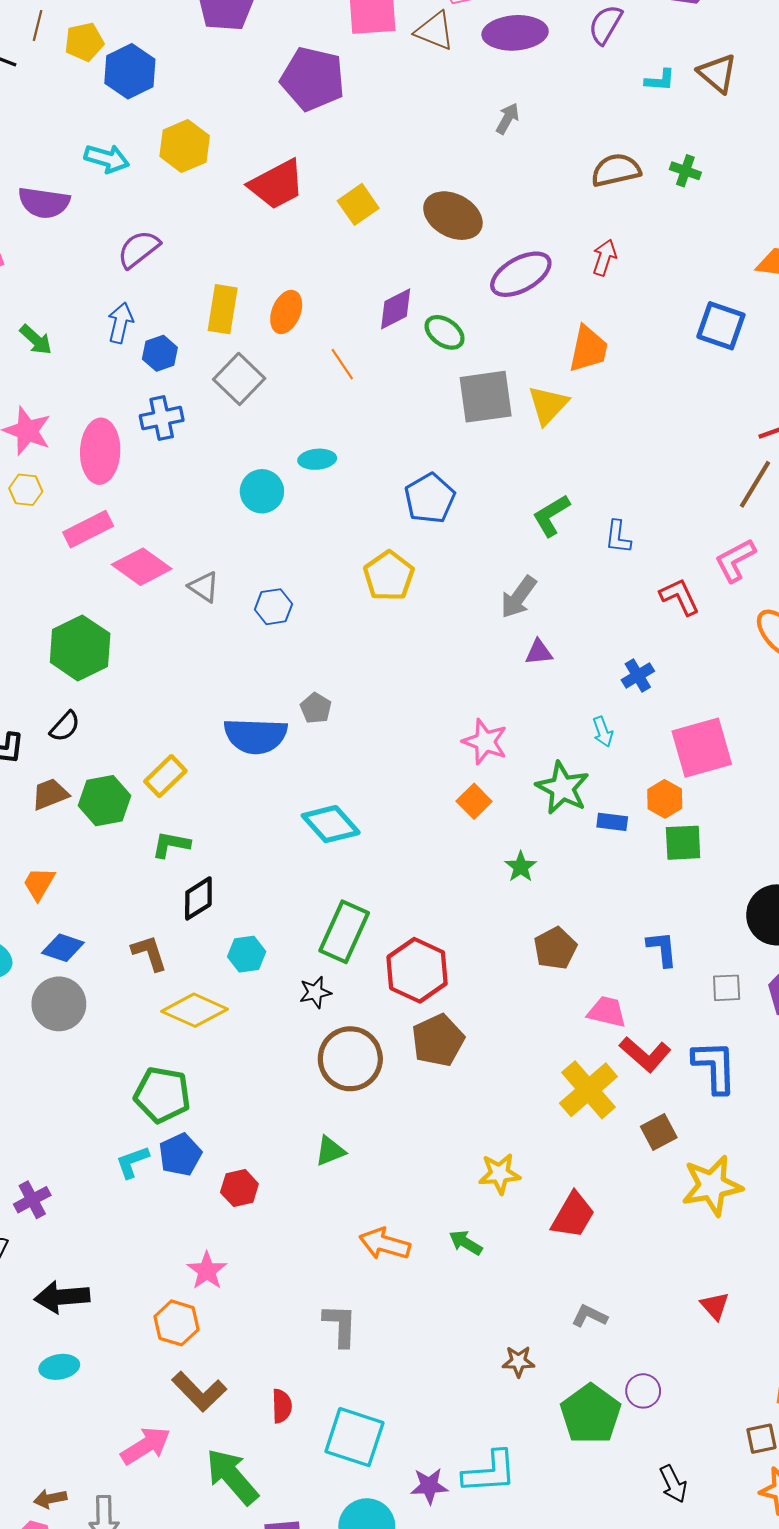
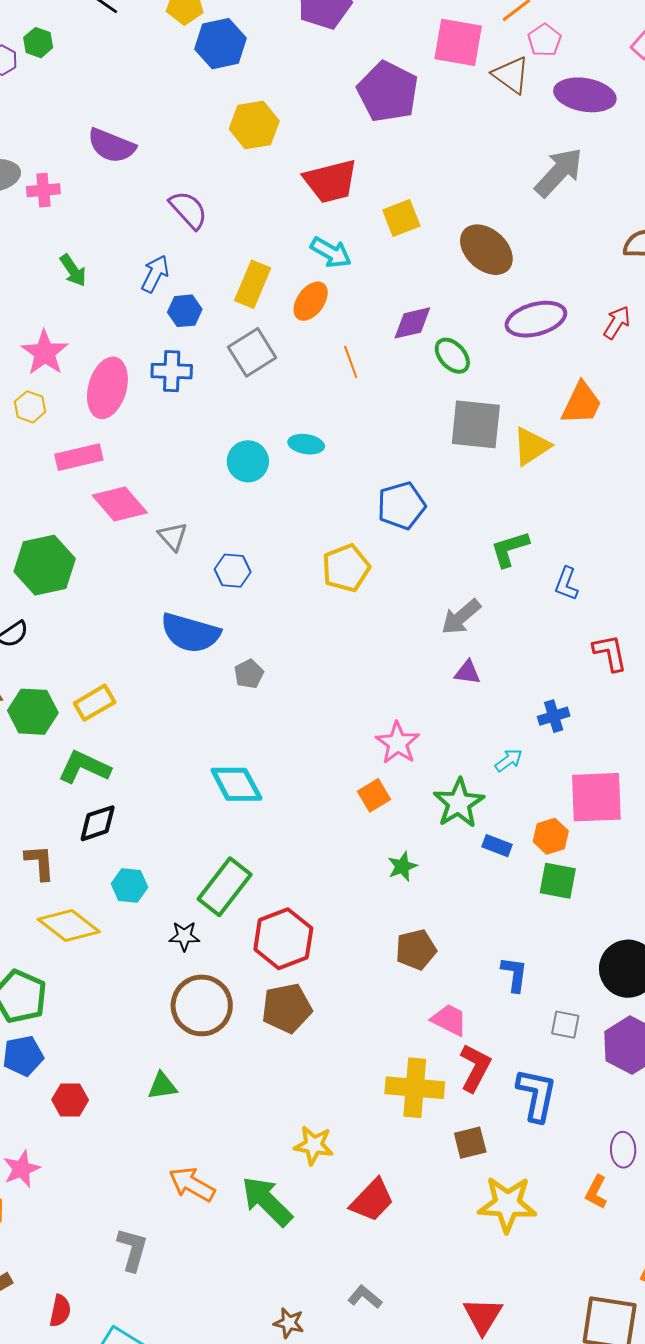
gray arrow: (508, 119) -> (559, 172), size x1.8
cyan arrow: (107, 159) -> (331, 252), moved
purple semicircle: (139, 249) -> (188, 210), turned 72
cyan arrow: (603, 732) -> (509, 760), turned -120
blue semicircle: (256, 736) -> (190, 633), moved
green L-shape: (171, 845) -> (84, 767), size x1.4
red L-shape: (645, 1054) -> (475, 1068), turned -117
yellow cross: (588, 1090) -> (415, 1088), turned 32
green arrow: (466, 1243) -> (267, 1201), size x1.8
red triangle: (715, 1306) -> (483, 1316), size x1.4

